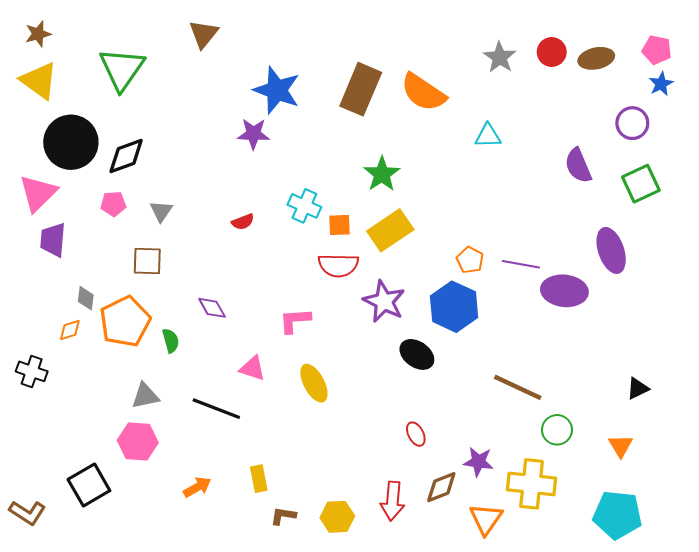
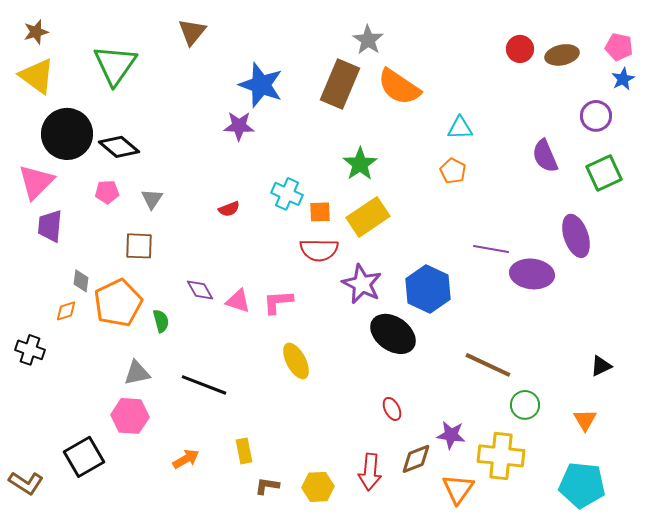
gray star: (500, 57) -> (368, 40), moved
black diamond: (126, 156) -> (119, 147), turned 60
orange pentagon: (470, 260) -> (453, 171), moved
black ellipse: (417, 354) -> (393, 334), size x1.4
pink triangle: (252, 368) -> (238, 301), moved

